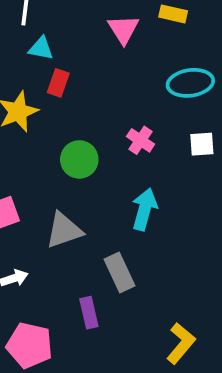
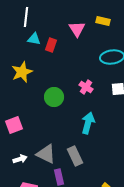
red rectangle: (58, 83) -> (51, 45), moved
gray triangle: (64, 230) -> (46, 154), moved, turned 45

